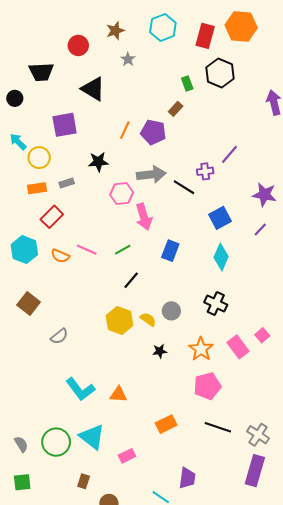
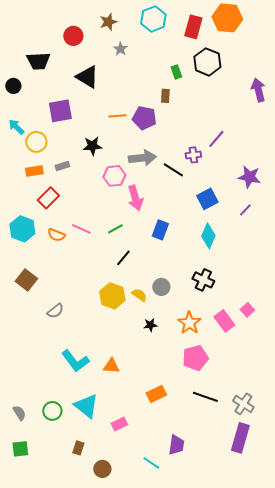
brown rectangle: (176, 109) -> (165, 96), turned -40
orange line: (125, 130) -> (117, 116), turned 60
green circle: (56, 442) -> (52, 411), size x0.7

